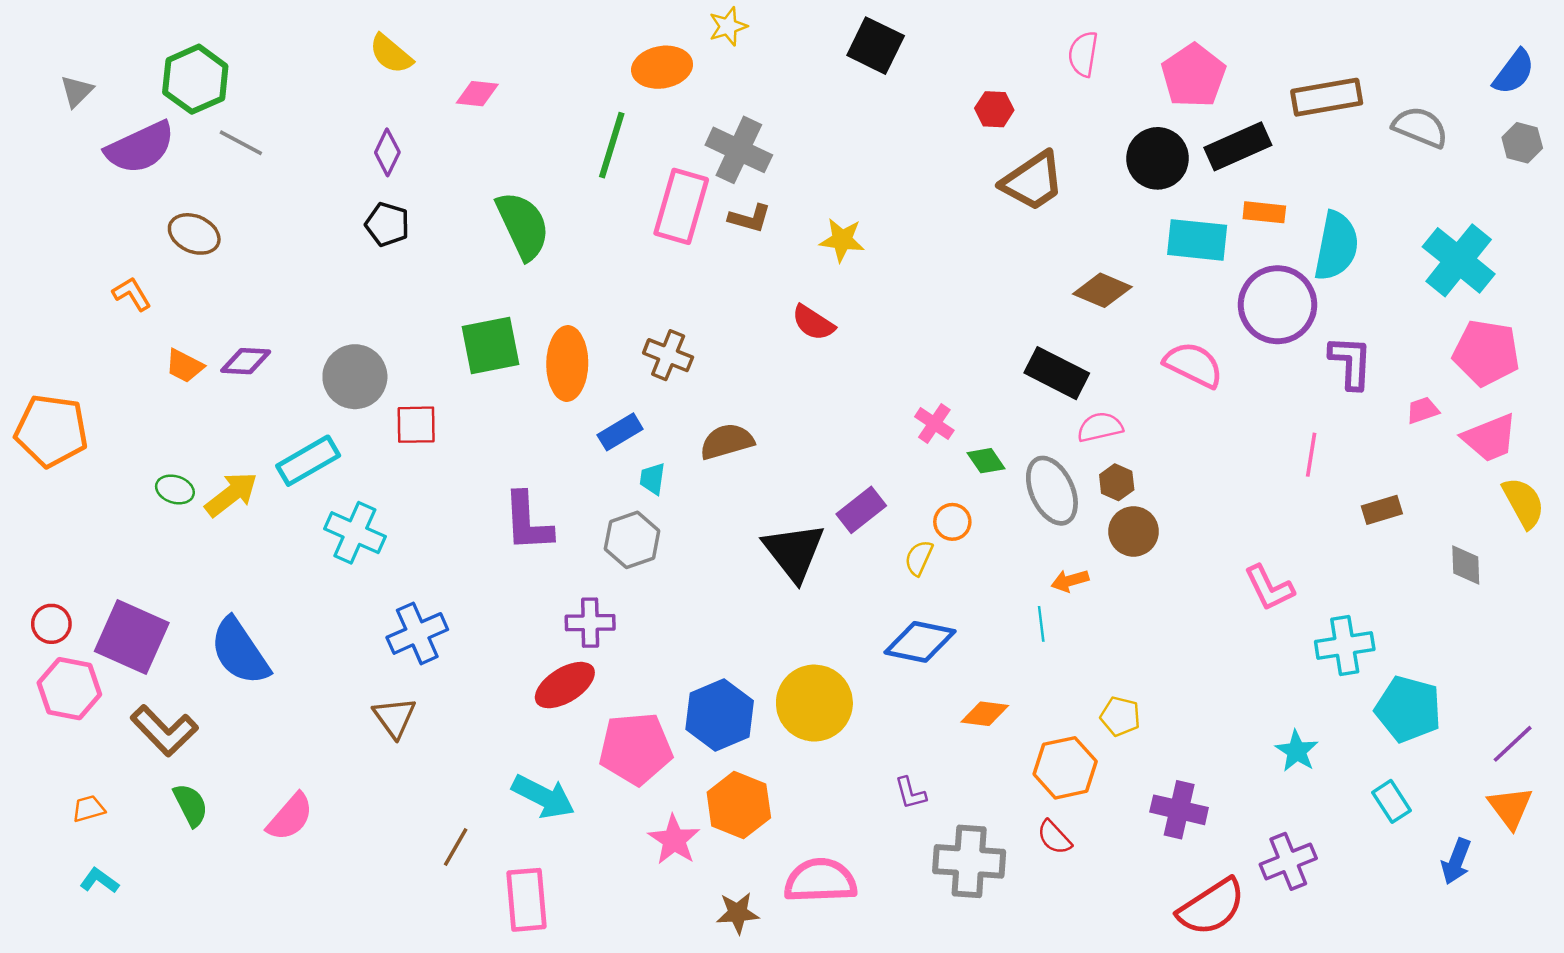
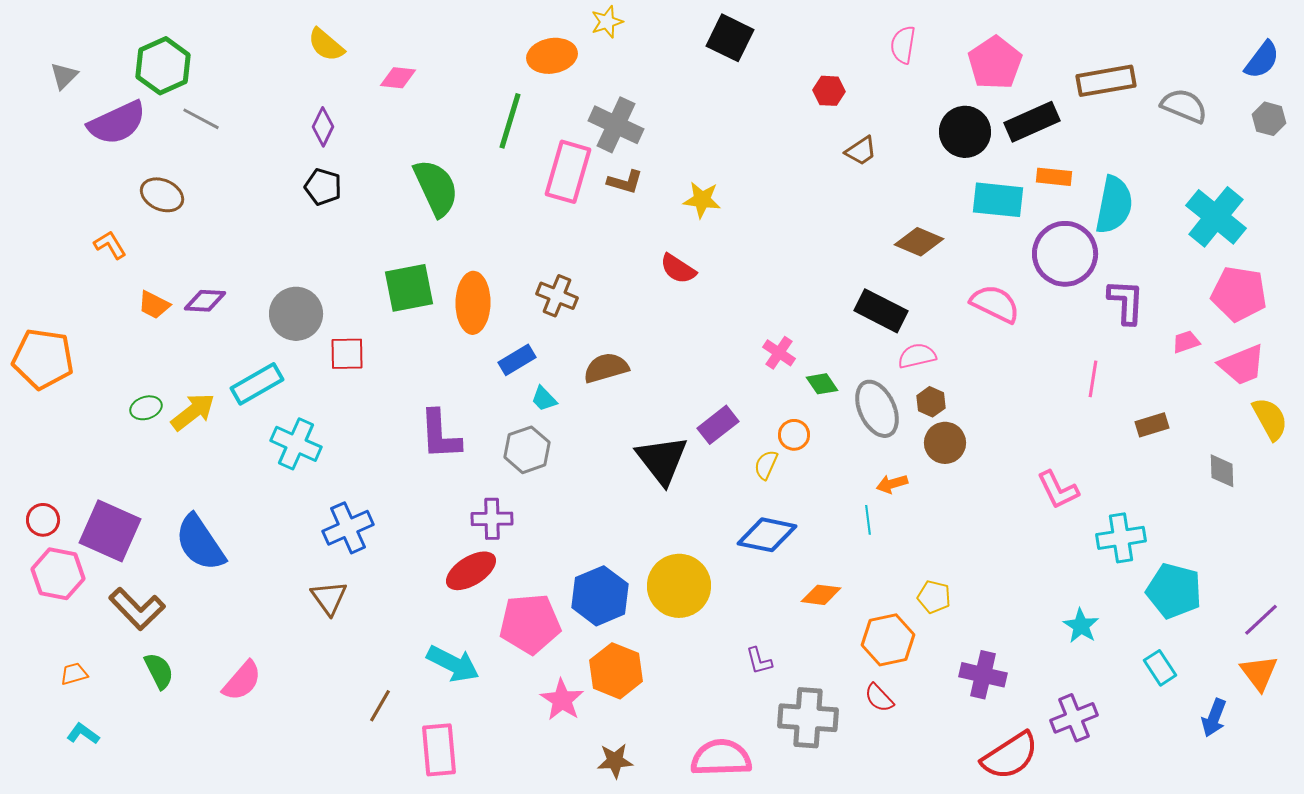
brown trapezoid: (1033, 181) -> (861, 151), size x0.6
cyan trapezoid: (652, 479) -> (544, 399), turned -52
green ellipse: (175, 489) -> (146, 408), turned -36
pink semicircle: (820, 881) -> (721, 758), moved

